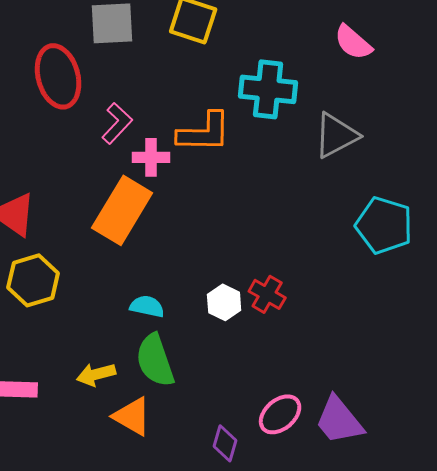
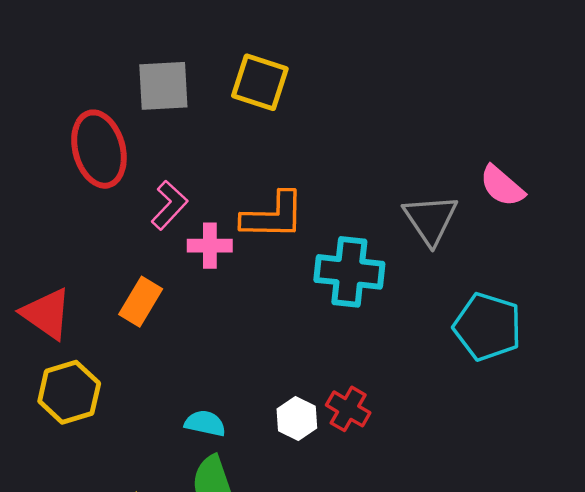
pink semicircle: (353, 42) -> (502, 186), moved
cyan cross: (268, 89) -> (349, 272), moved
gray triangle: (336, 135) -> (430, 219), turned -36
orange rectangle: (122, 210) -> (141, 302), moved, size x0.6

